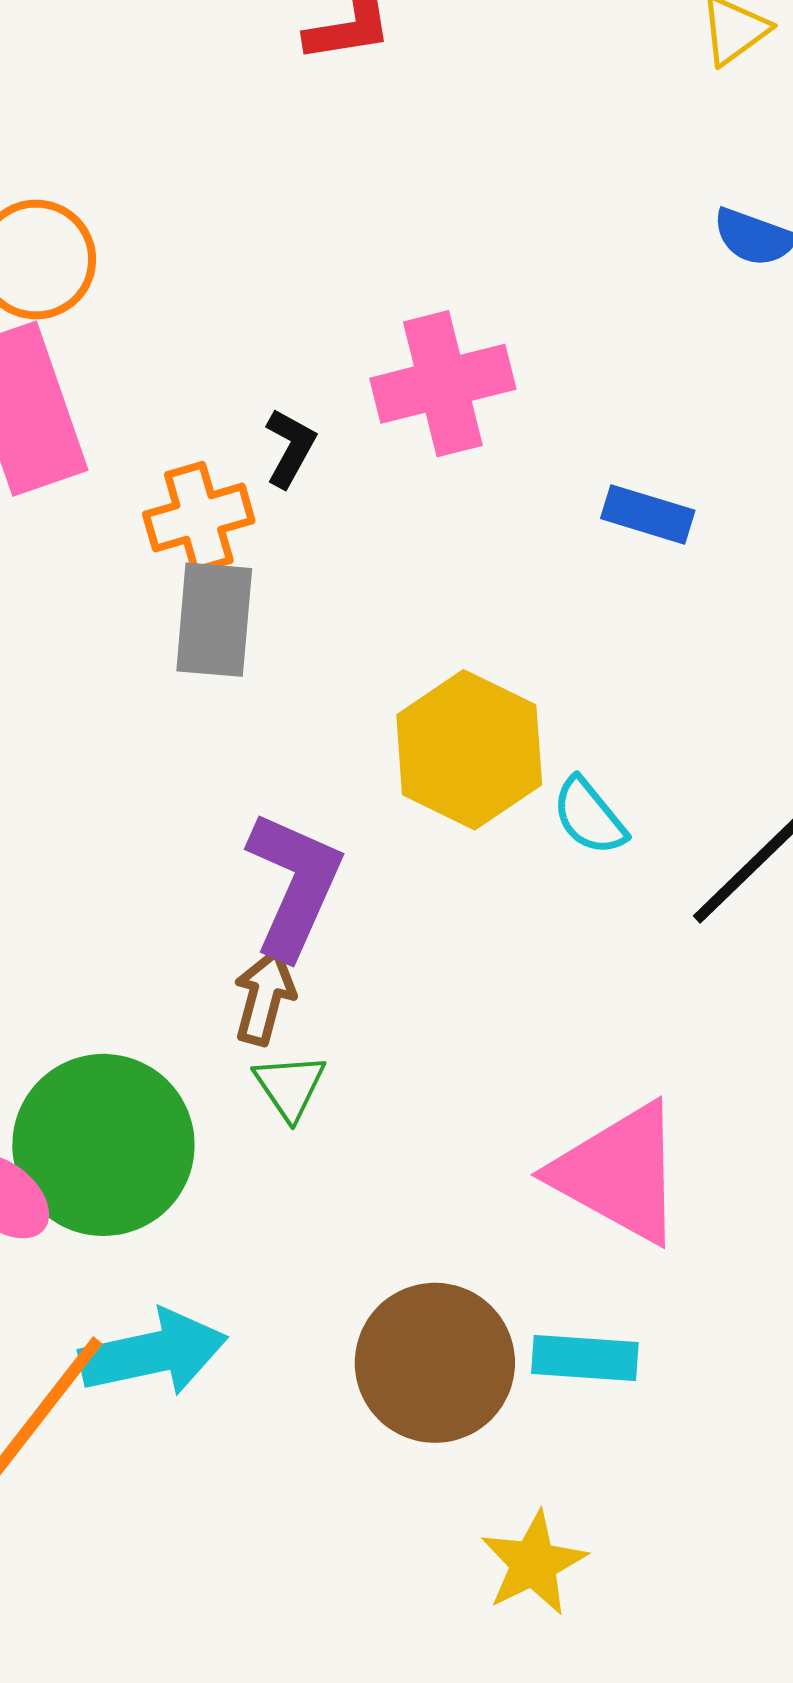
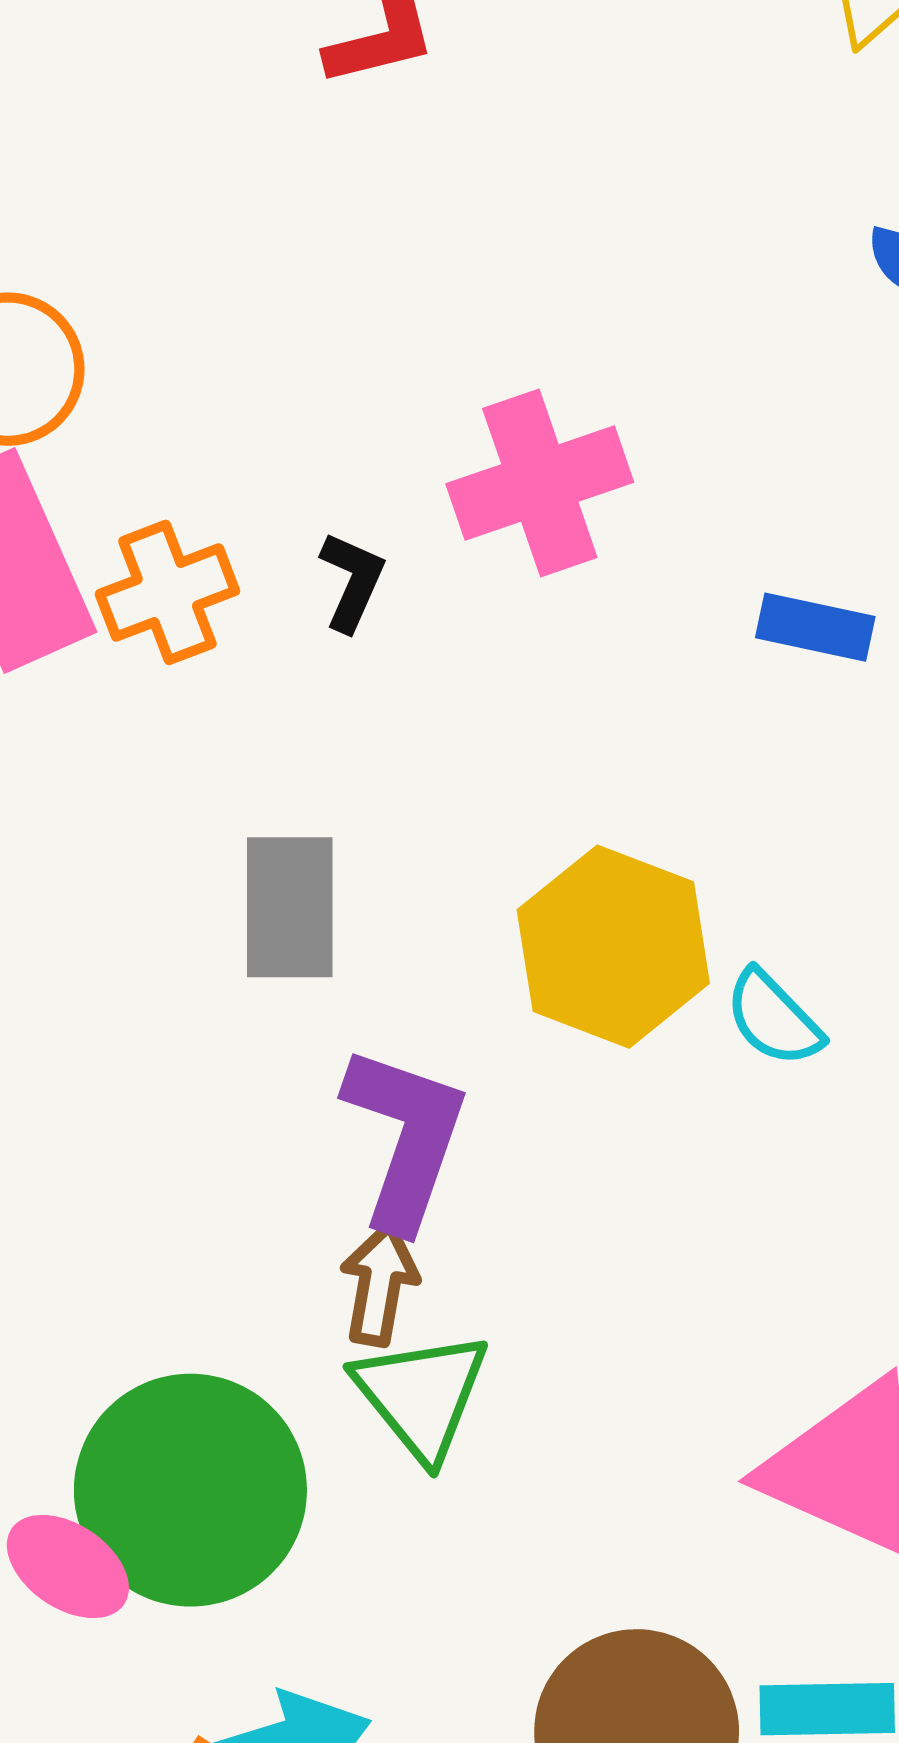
orange cross: (199, 518) -> (167, 592), moved
gray rectangle: (214, 620) -> (290, 907), moved
green triangle: (290, 1086) -> (421, 1395), size x1.5

